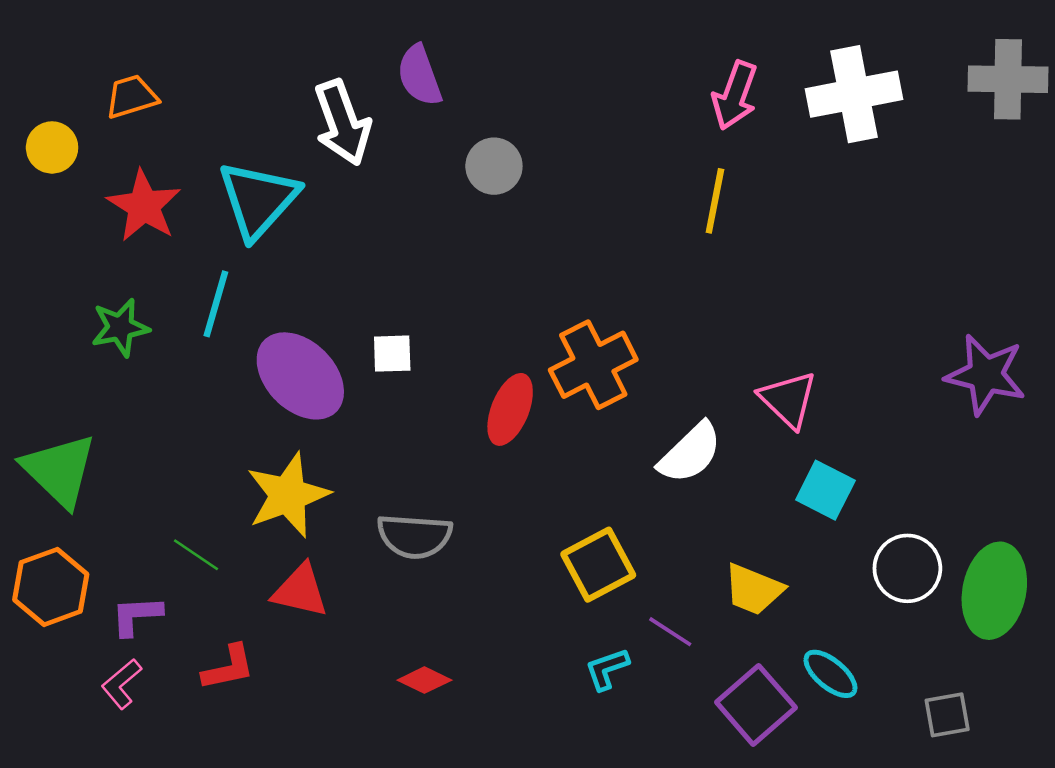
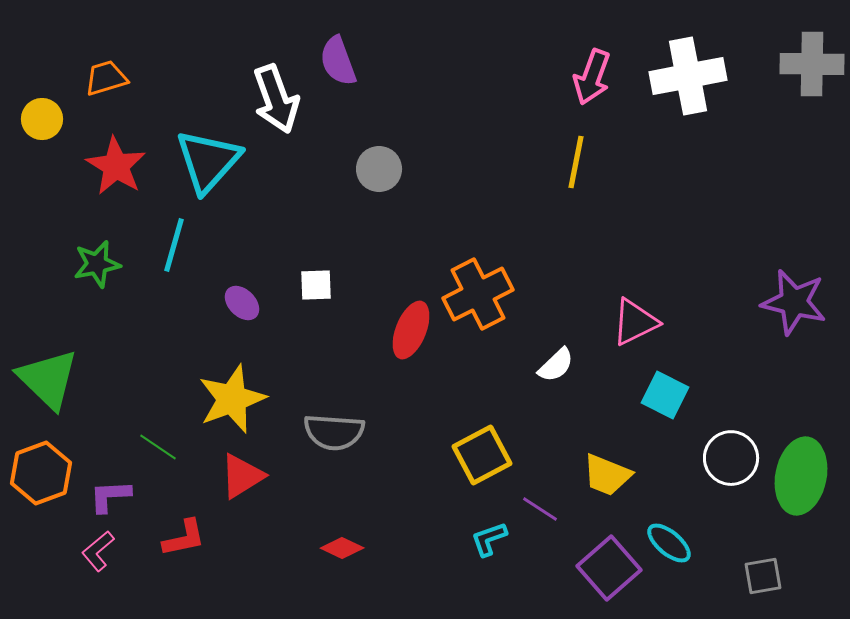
gray circle: (494, 166) -> (379, 169), moved
purple ellipse: (300, 376) -> (242, 303), size x0.5
pink triangle: (788, 400) -> (635, 322), turned 50
white semicircle: (690, 453) -> (556, 365), size x0.7
red triangle: (300, 591) -> (242, 476), turned -45

